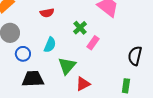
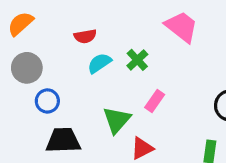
pink rectangle: (93, 43) -> (155, 101), moved
cyan semicircle: (50, 45) -> (99, 63), moved, turned -147

